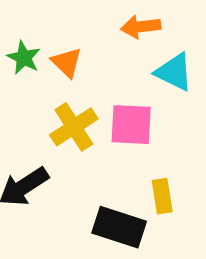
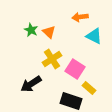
pink square: (131, 125) -> (75, 69), moved, turned 30
yellow rectangle: (162, 196) -> (89, 88), turned -40

